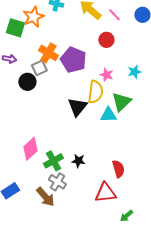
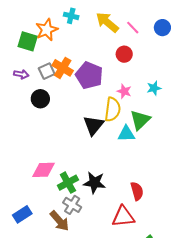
gray square: (39, 68) -> (47, 71), moved
pink diamond: (30, 149) -> (44, 170), turned 40
black star: (78, 161) -> (94, 183), size x1.5

